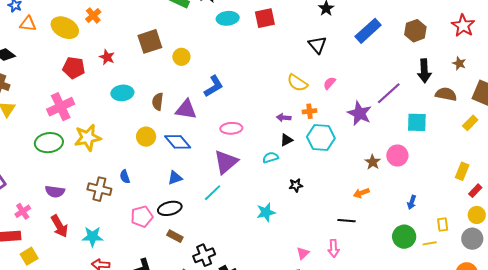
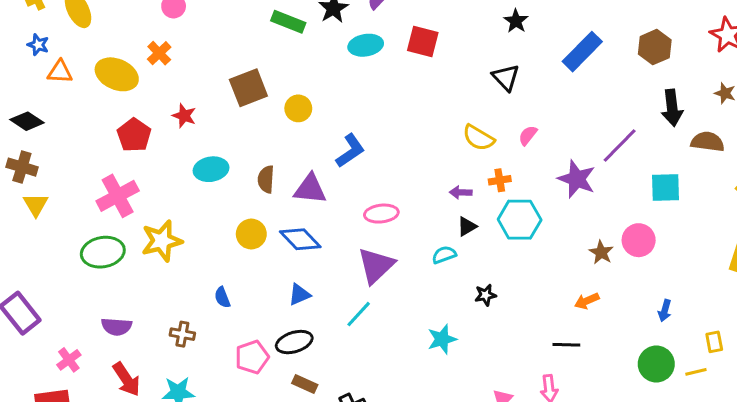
red square: (265, 18) -> (423, 42), turned 30
red pentagon: (74, 68) -> (134, 135), turned 30
brown cross: (99, 189) -> (182, 334), moved, size x0.7

